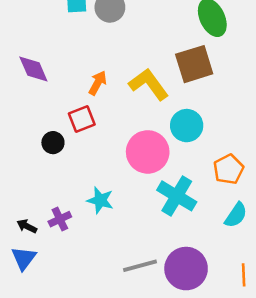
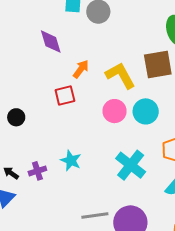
purple diamond: (33, 69) -> (51, 42), moved
black circle: (53, 143) -> (16, 117), moved
pink circle: (148, 152) -> (115, 111), moved, size x0.7

